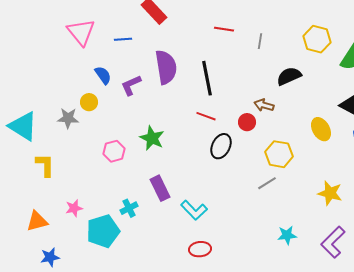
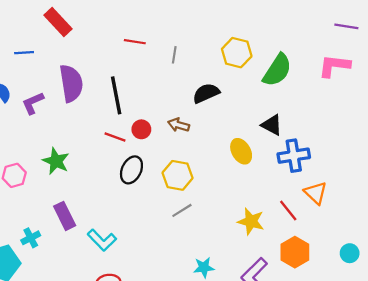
red circle: (247, 122) -> (141, 129), moved
yellow hexagon: (279, 154) -> (178, 175), moved

